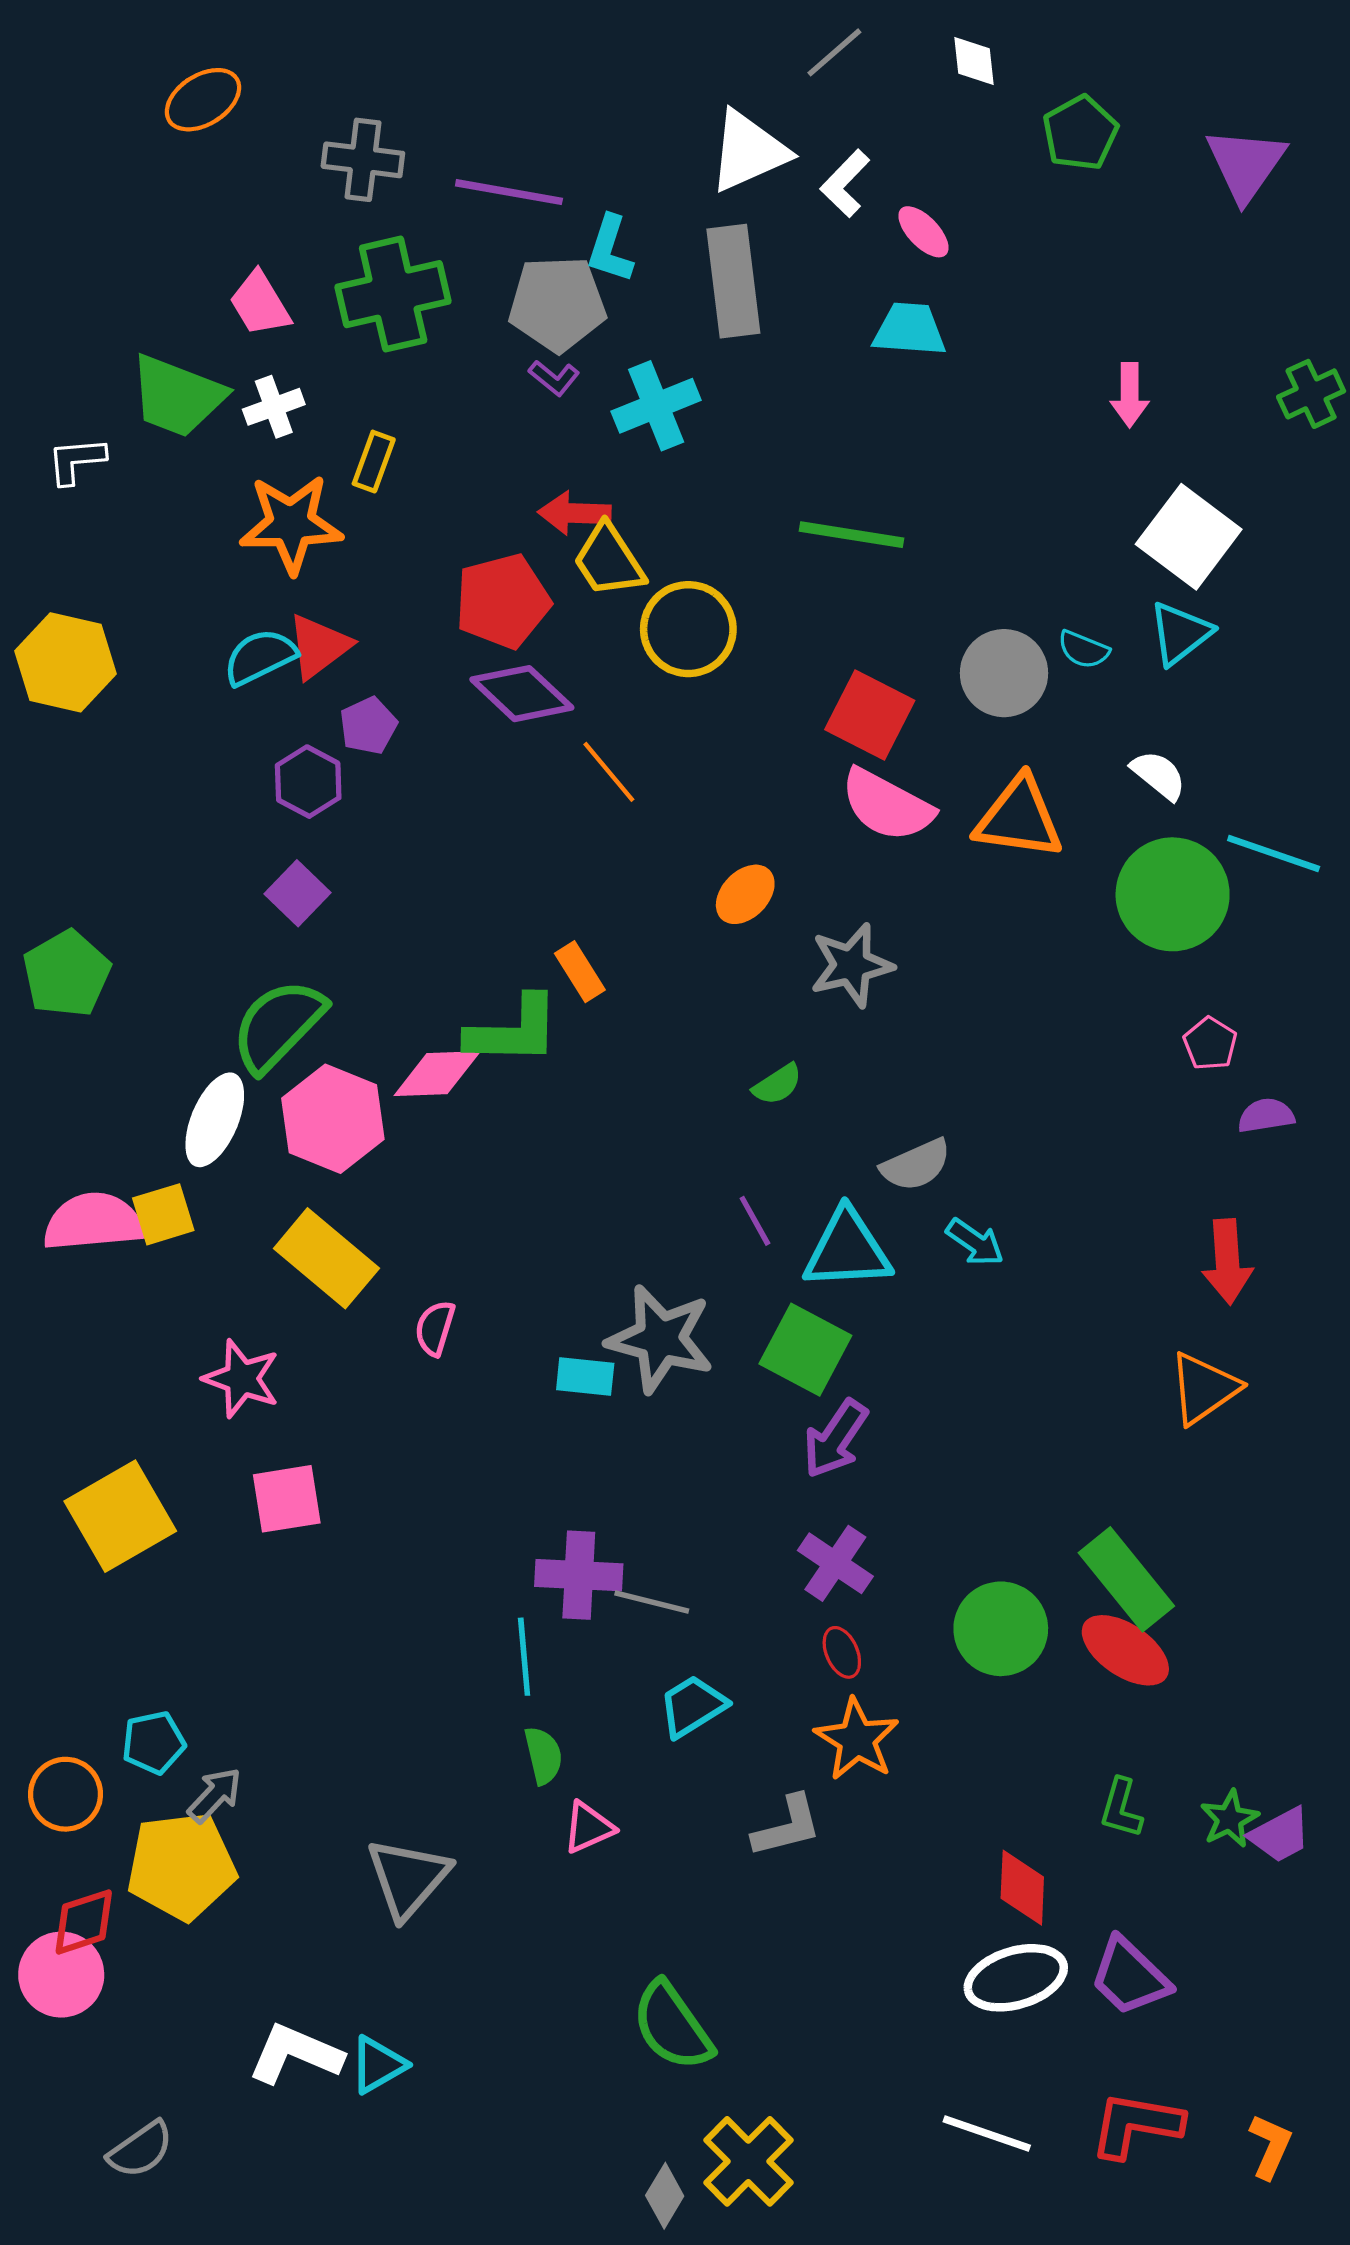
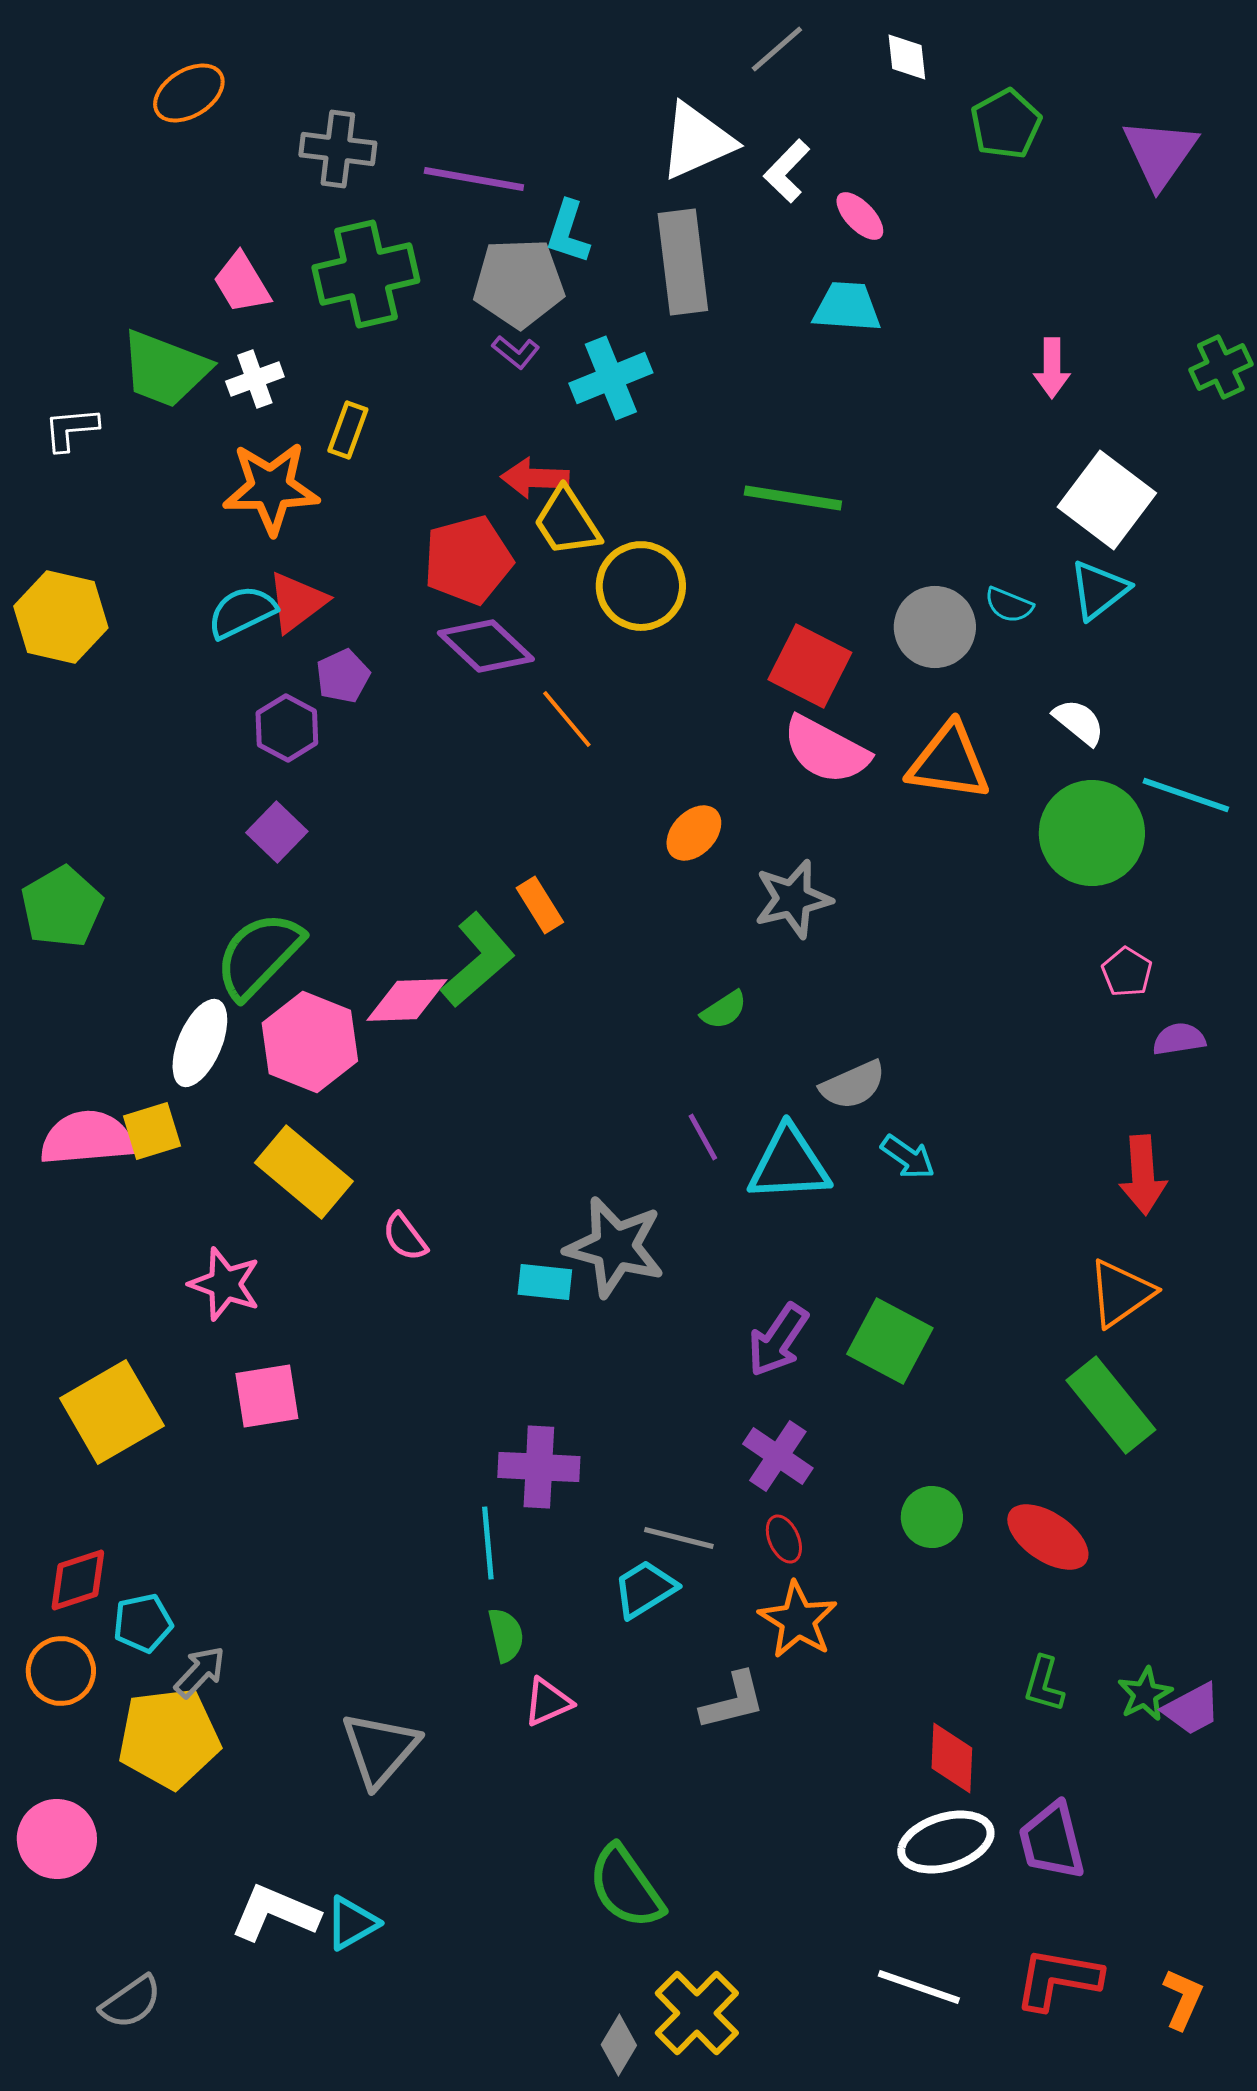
green L-shape: (513, 1031) -> (478, 960), turned -42
pink semicircle: (435, 1328) -> (405, 1237), turned -54
green square: (805, 1350) -> (890, 1341), moved
green rectangle: (1126, 1579) -> (1111, 1405), moved
gray line: (652, 1602) -> (679, 1538), moved
green circle: (1001, 1629) -> (932, 1517), size x0.7
red diamond: (84, 1922) -> (78, 1580), moved
purple trapezoid: (1130, 1977) -> (1052, 1841), turned 32

